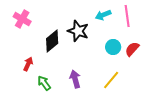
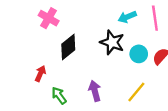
pink cross: (22, 19) -> (49, 18), moved
black star: (78, 31) -> (112, 42), moved

